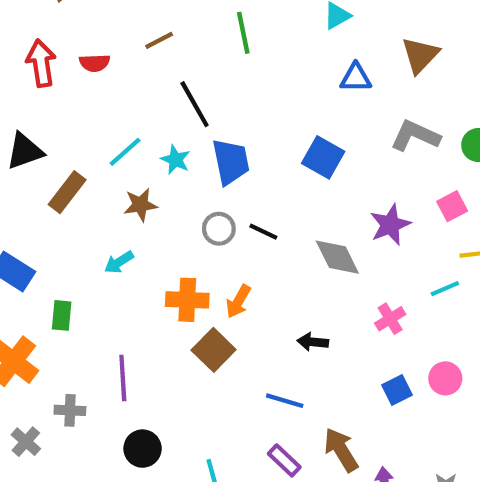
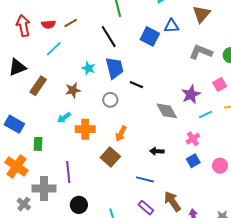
brown line: (159, 40) -> (71, 23), moved
black line: (195, 104) -> (109, 37), moved
cyan line: (125, 152) -> (54, 49), moved
blue square: (323, 157) -> (150, 36), moved
black line: (263, 232) -> (136, 85), moved
cyan line: (445, 289) -> (206, 115), moved
orange cross: (187, 300) -> (85, 129), moved
blue square: (397, 390) -> (193, 161), moved
gray cross: (70, 410) -> (44, 188), size x1.6

